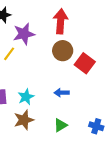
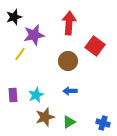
brown circle: (63, 51) -> (68, 61), moved
red square: (85, 63) -> (95, 46), moved
brown star: (24, 120) -> (45, 117), moved

